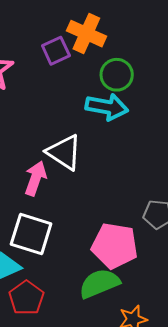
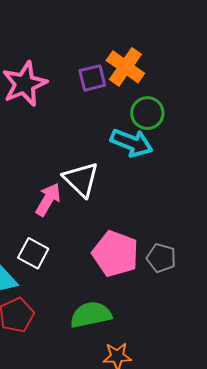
white square: (31, 234) -> (33, 253), size x0.7
pink pentagon: (115, 246) -> (115, 254), moved

